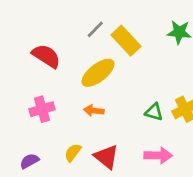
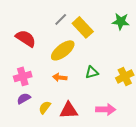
green triangle: (154, 112) -> (92, 72), moved, turned -32
red triangle: (106, 157) -> (69, 110), turned -42
purple semicircle: (29, 161) -> (24, 98), moved

